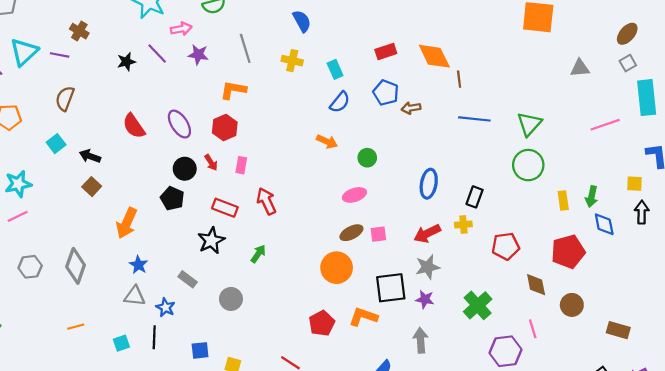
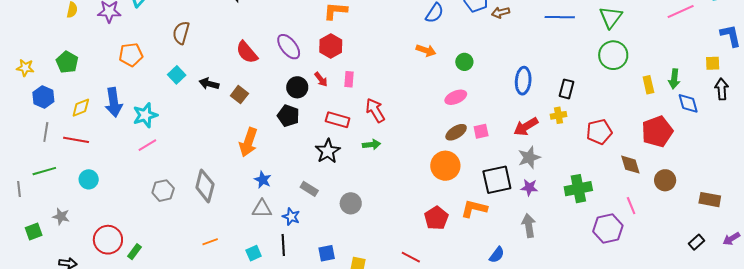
brown square: (92, 187) -> (239, 95), moved
green arrow: (258, 254) -> (371, 145), moved, turned 54
green cross: (478, 305) -> (578, 189), turned 36

